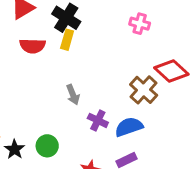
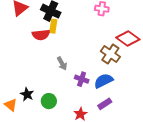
red semicircle: (33, 46) -> (41, 35), moved
black star: (15, 149) -> (27, 94), moved

